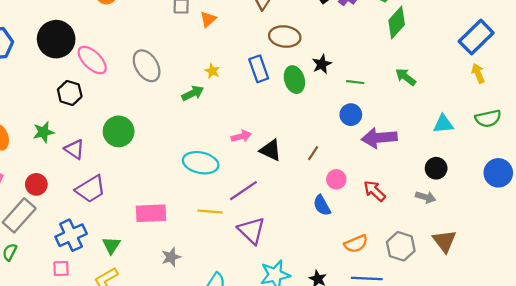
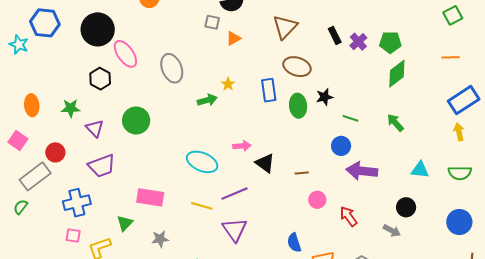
brown line: (313, 153) -> (302, 173), turned 40
blue semicircle: (322, 205) -> (294, 243), moved
green triangle: (111, 245) -> (125, 223), moved
pink square: (61, 269) -> (73, 235), moved

